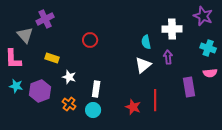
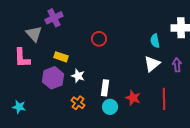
purple arrow: (168, 57) -> (177, 65), moved
cyan star: (16, 86) -> (19, 107), moved
purple hexagon: (40, 91) -> (53, 78), moved
red star: (133, 107) -> (133, 98), moved
cyan circle: (93, 110) -> (110, 107), moved

